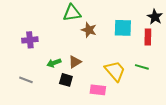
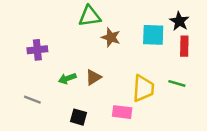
black star: (155, 17) -> (179, 21), moved
yellow trapezoid: (115, 71) -> (143, 88), turned 45
black square: (66, 80) -> (78, 117), moved

